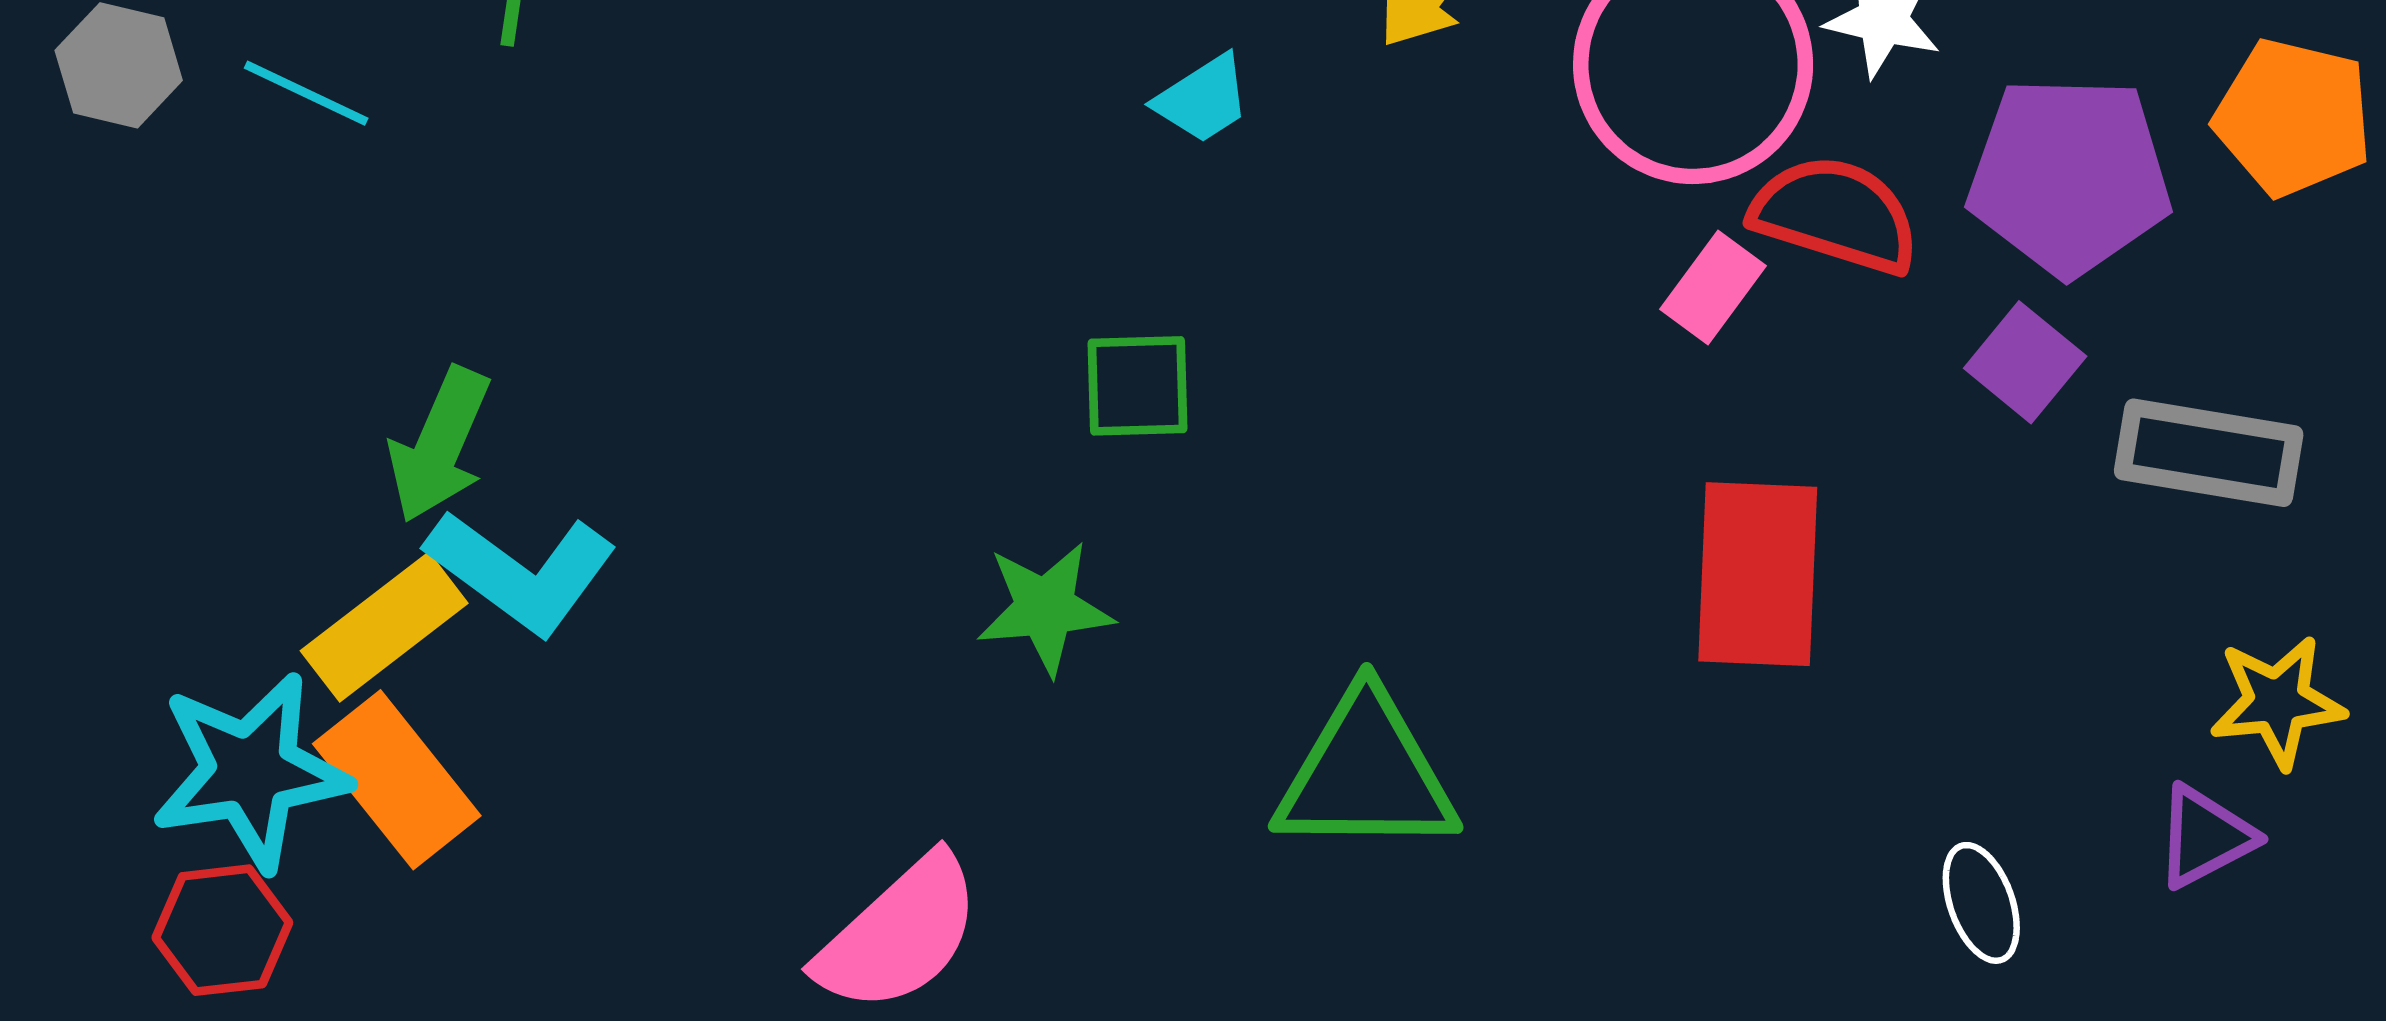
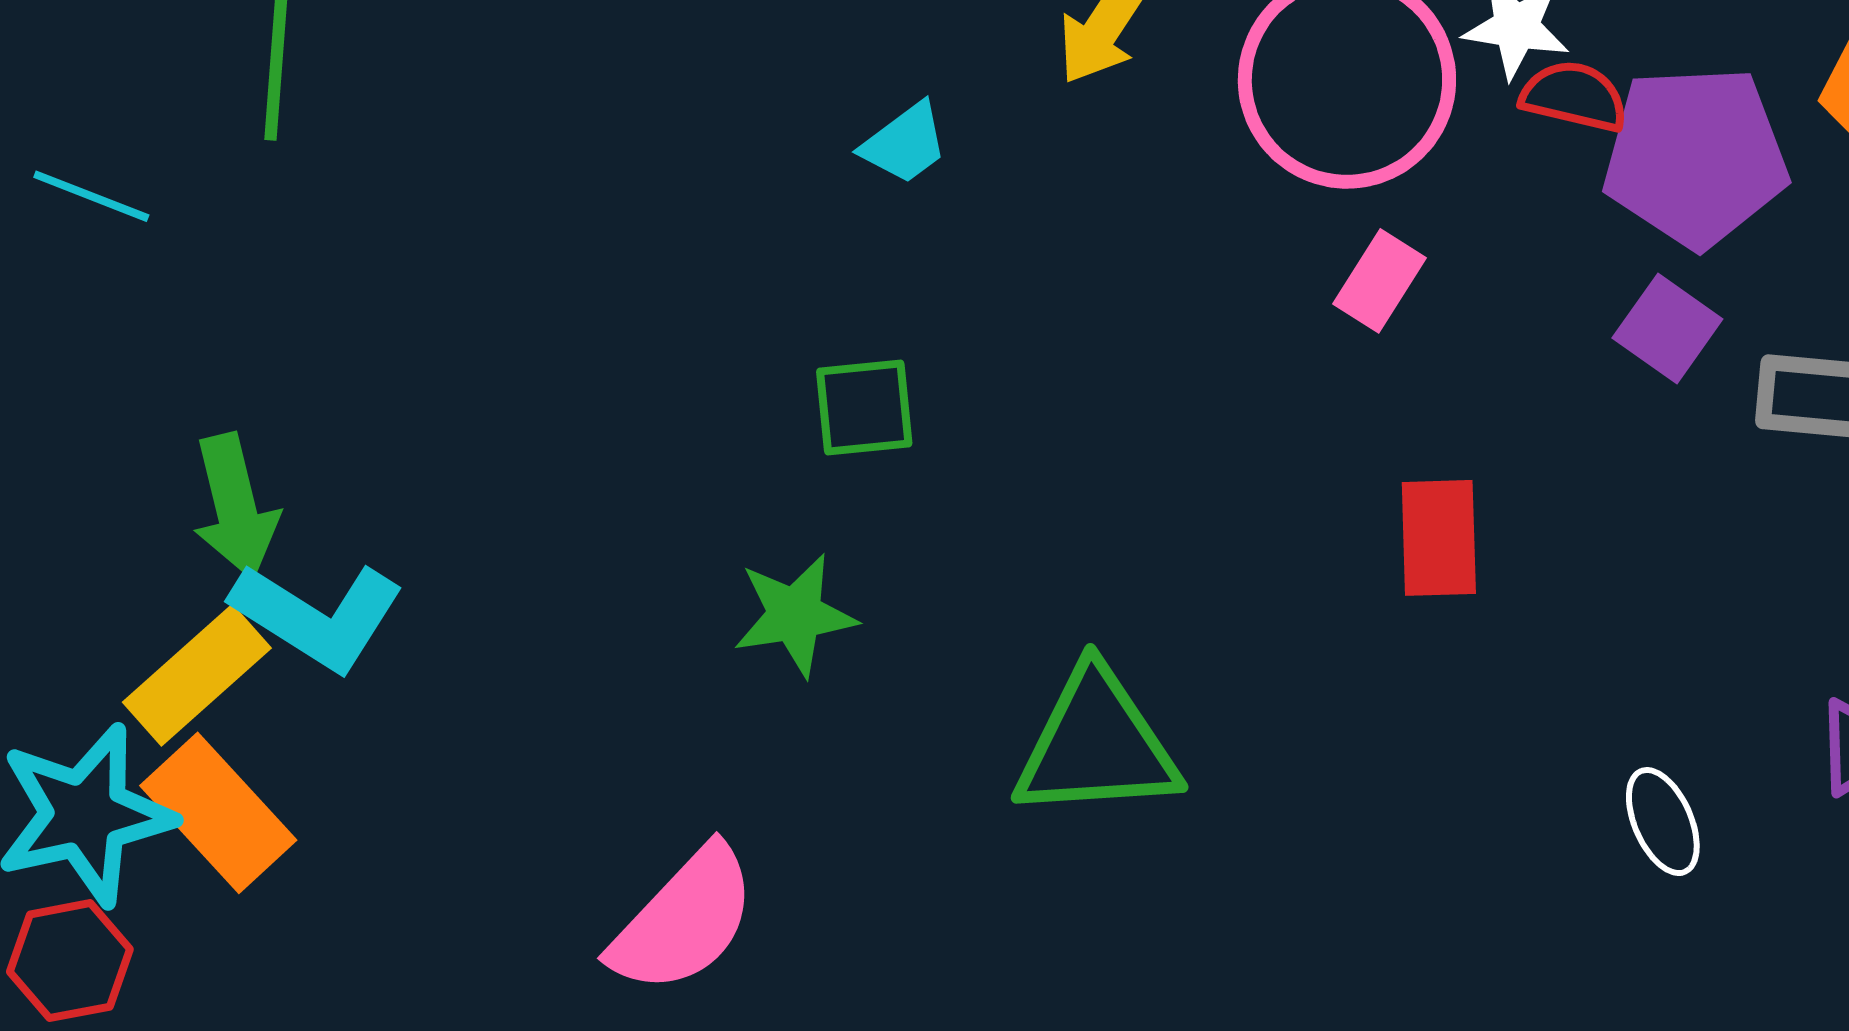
red semicircle: (1835, 215) -> (1574, 96), moved, size x0.7
green arrow: (440, 445) -> (235, 506), turned -33
red rectangle: (1758, 574) -> (1439, 538), size x0.7

